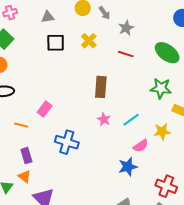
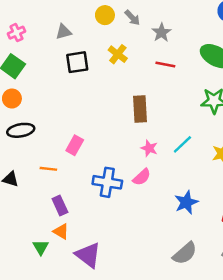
pink semicircle: (141, 146) -> (142, 177), moved

